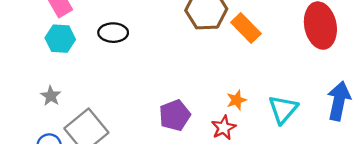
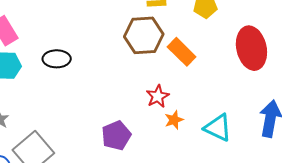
cyan triangle: (283, 109) -> (218, 128), turned -44
red star: (224, 128) -> (158, 96), moved

